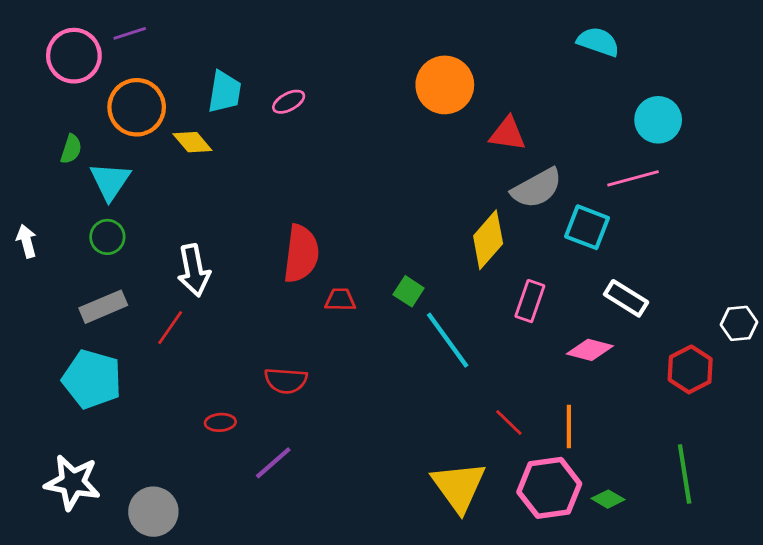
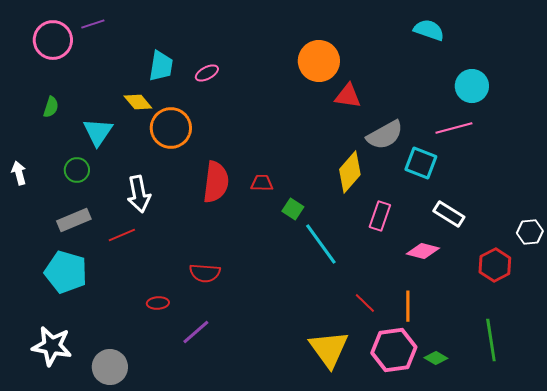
orange circle: (137, 107) -> (171, 128), moved
red triangle: (508, 134) -> (348, 96), moved
cyan triangle: (110, 181) -> (98, 132), moved
red trapezoid: (340, 300) -> (262, 183), moved
red line: (170, 328) -> (122, 235), turned 32

